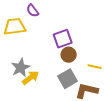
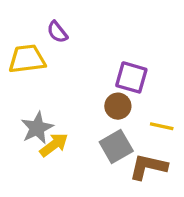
purple square: (63, 39) -> (131, 77), moved, turned 36

